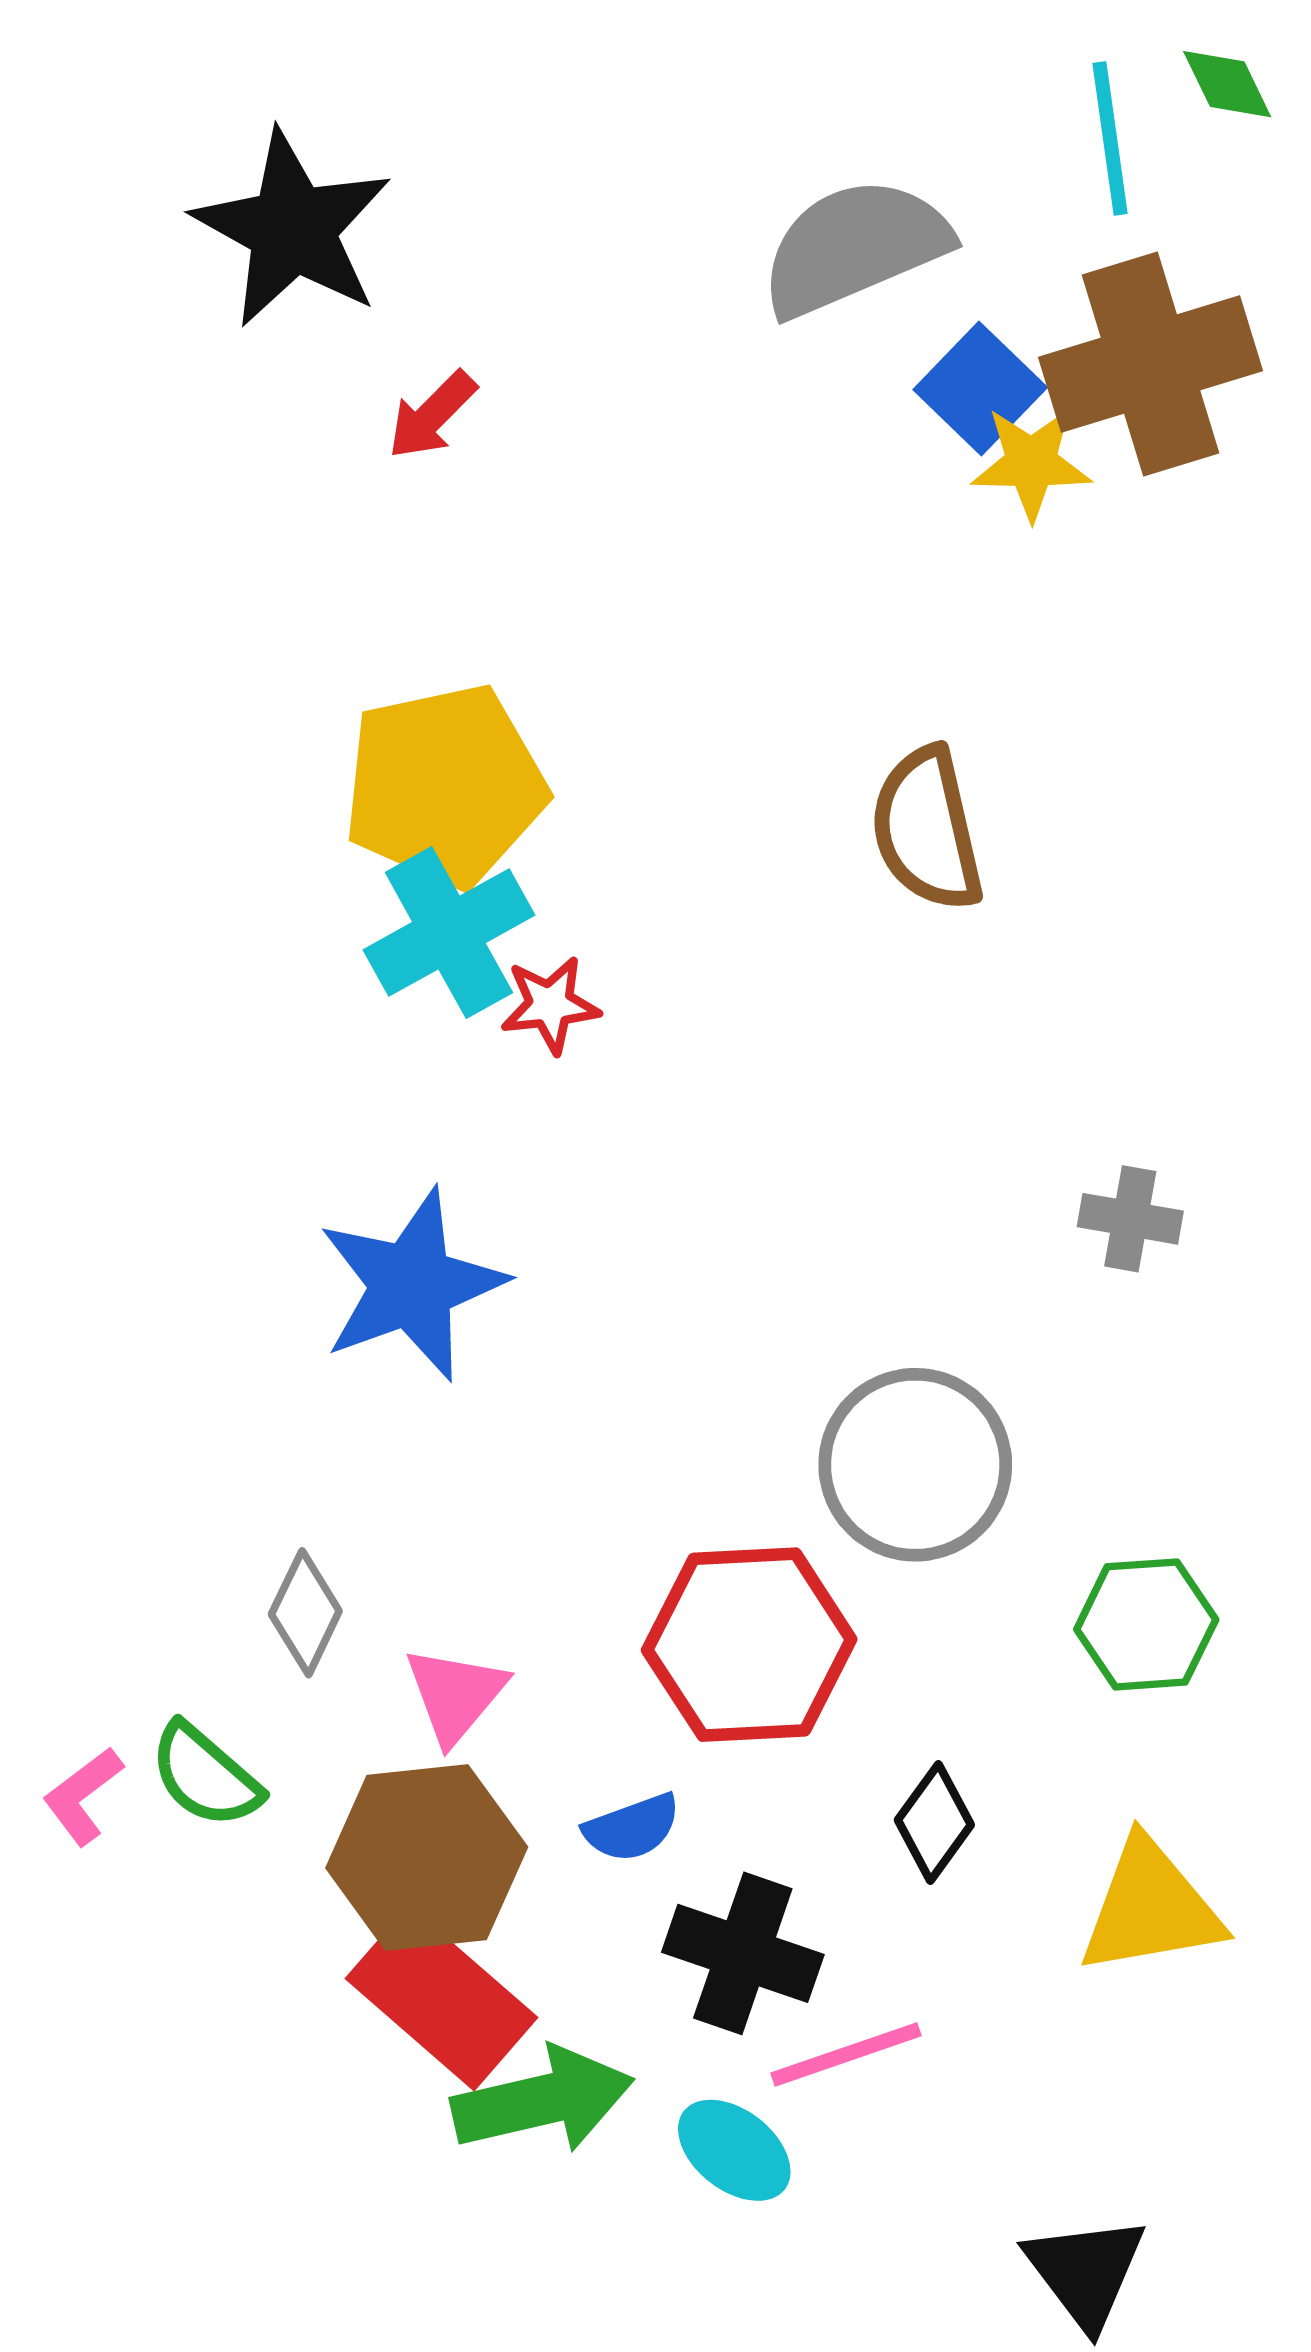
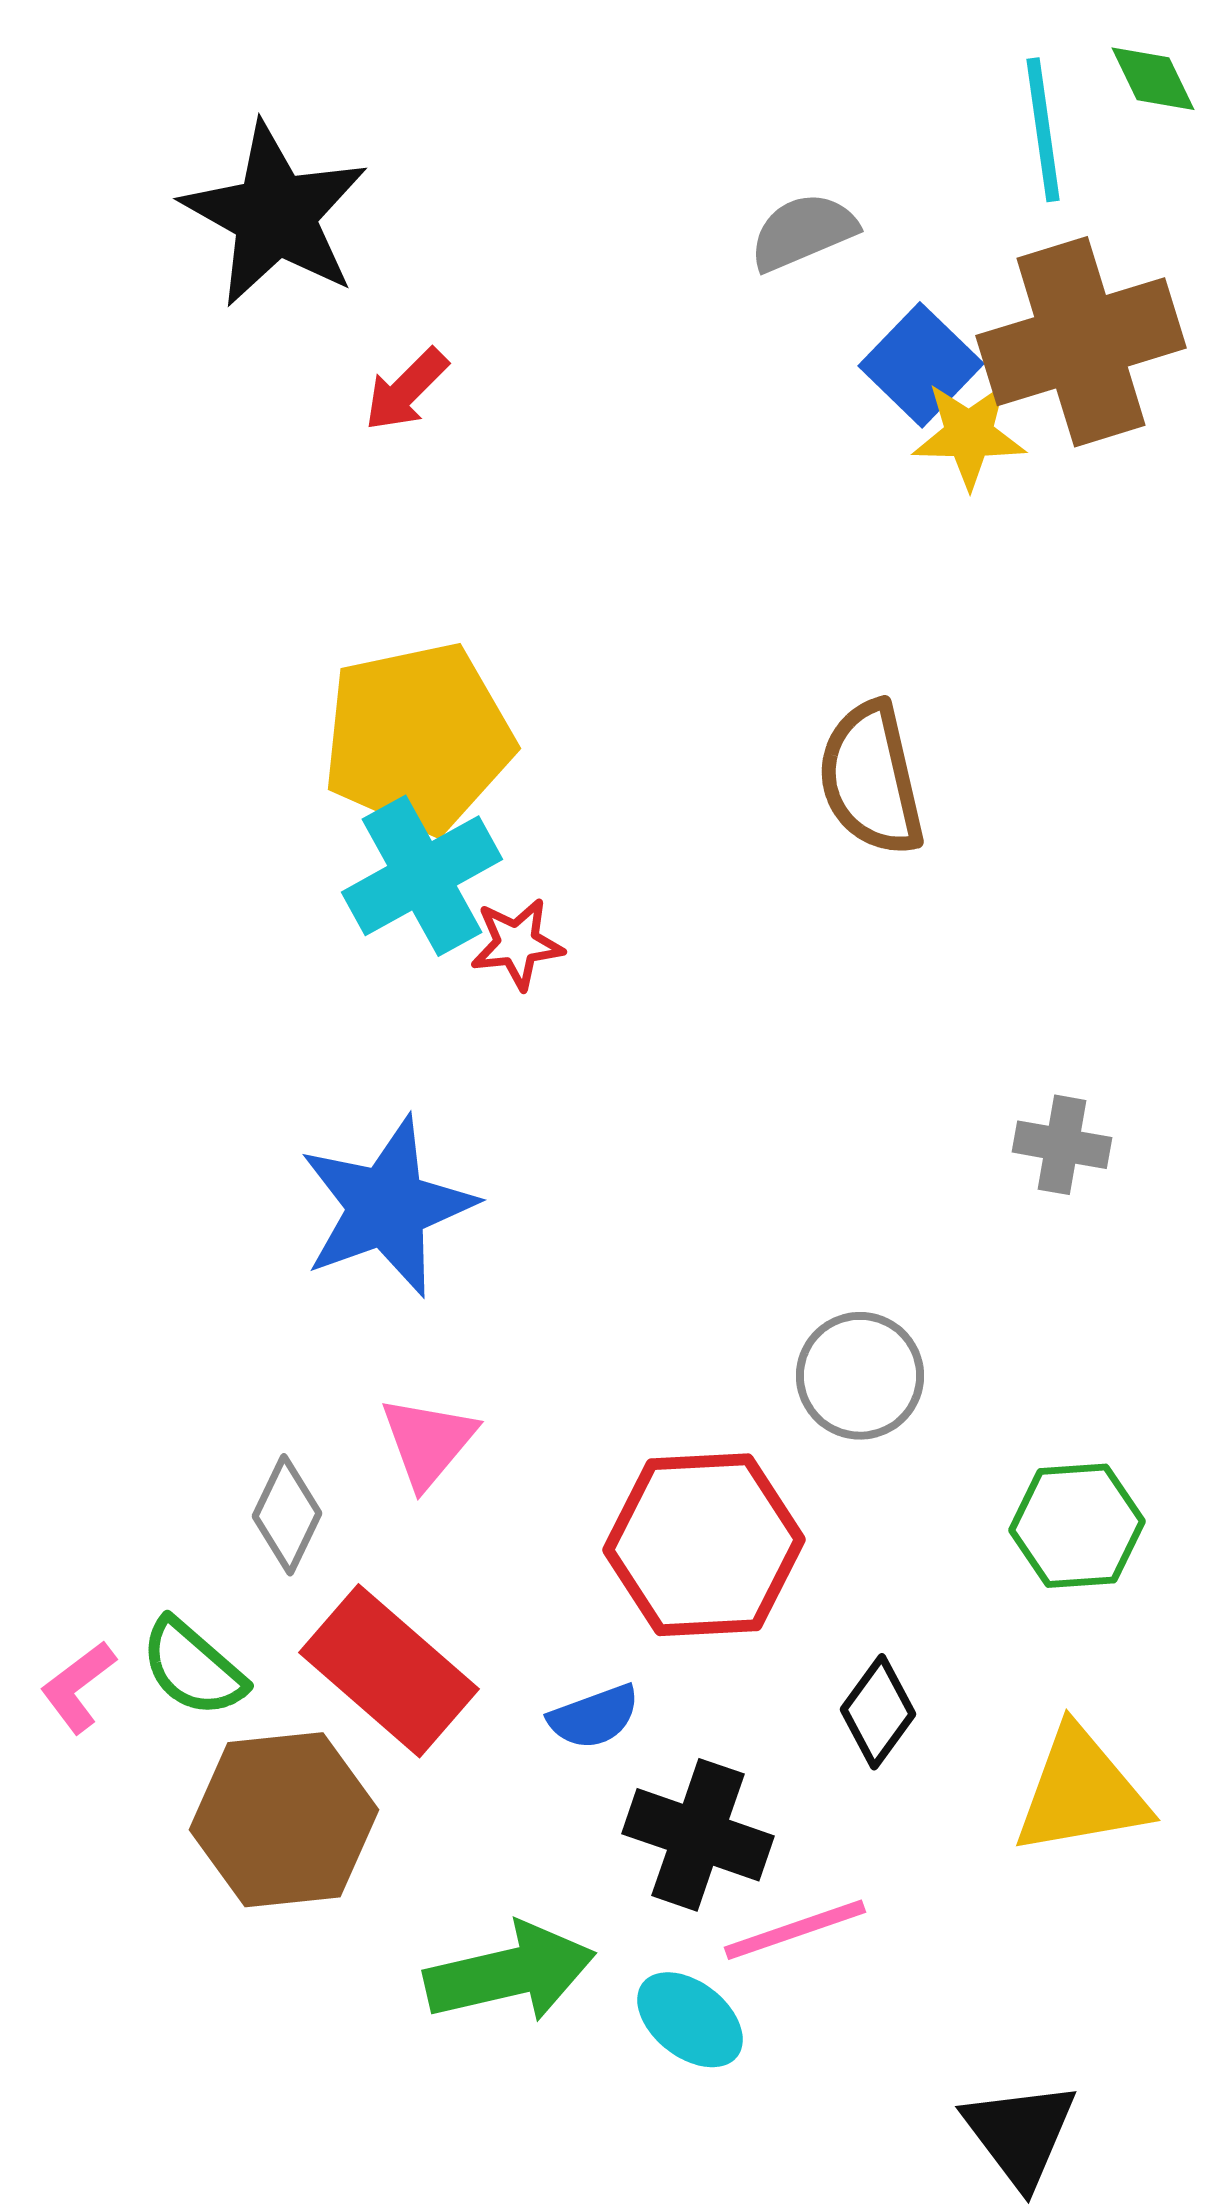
gray semicircle: (855, 247) -> (803, 232), size x0.6
gray circle: (915, 1465) -> (860, 1376), size x0.7
pink triangle: (455, 1695) -> (428, 1442), moved
brown hexagon: (427, 1858) -> (284, 1820), moved
red rectangle: (442, 1998) -> (389, 1671), moved

